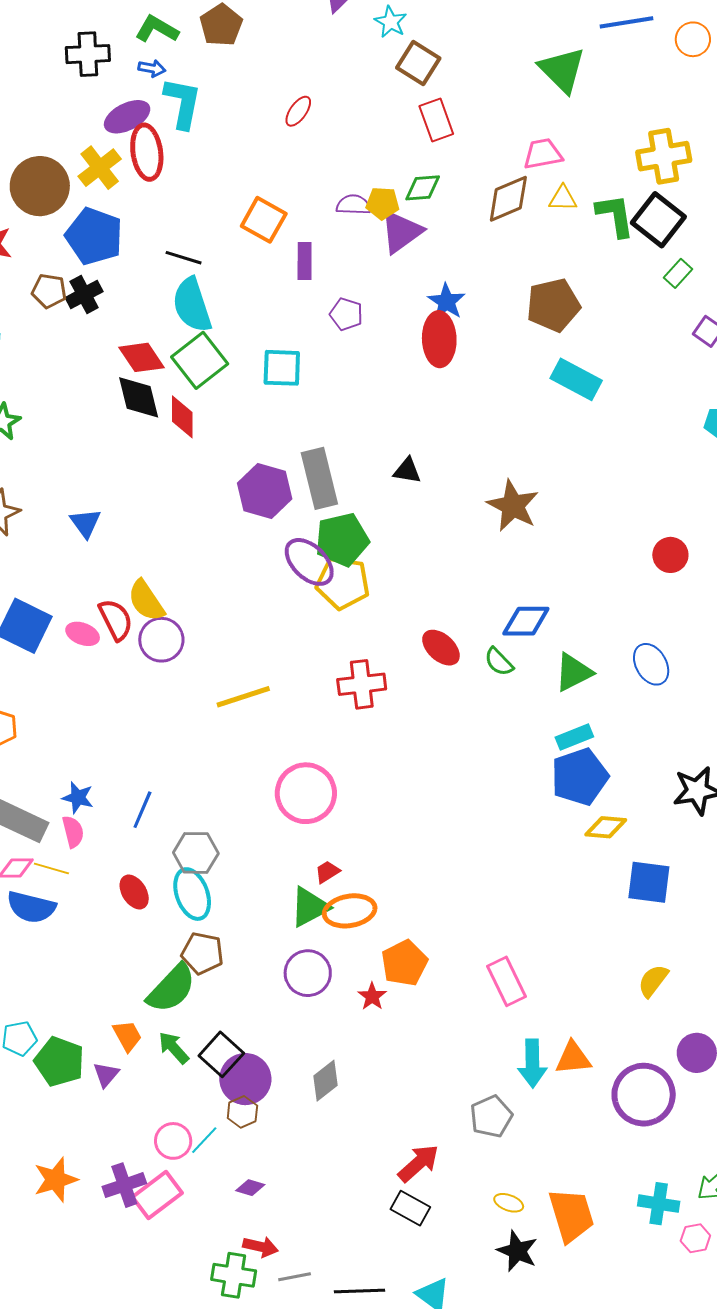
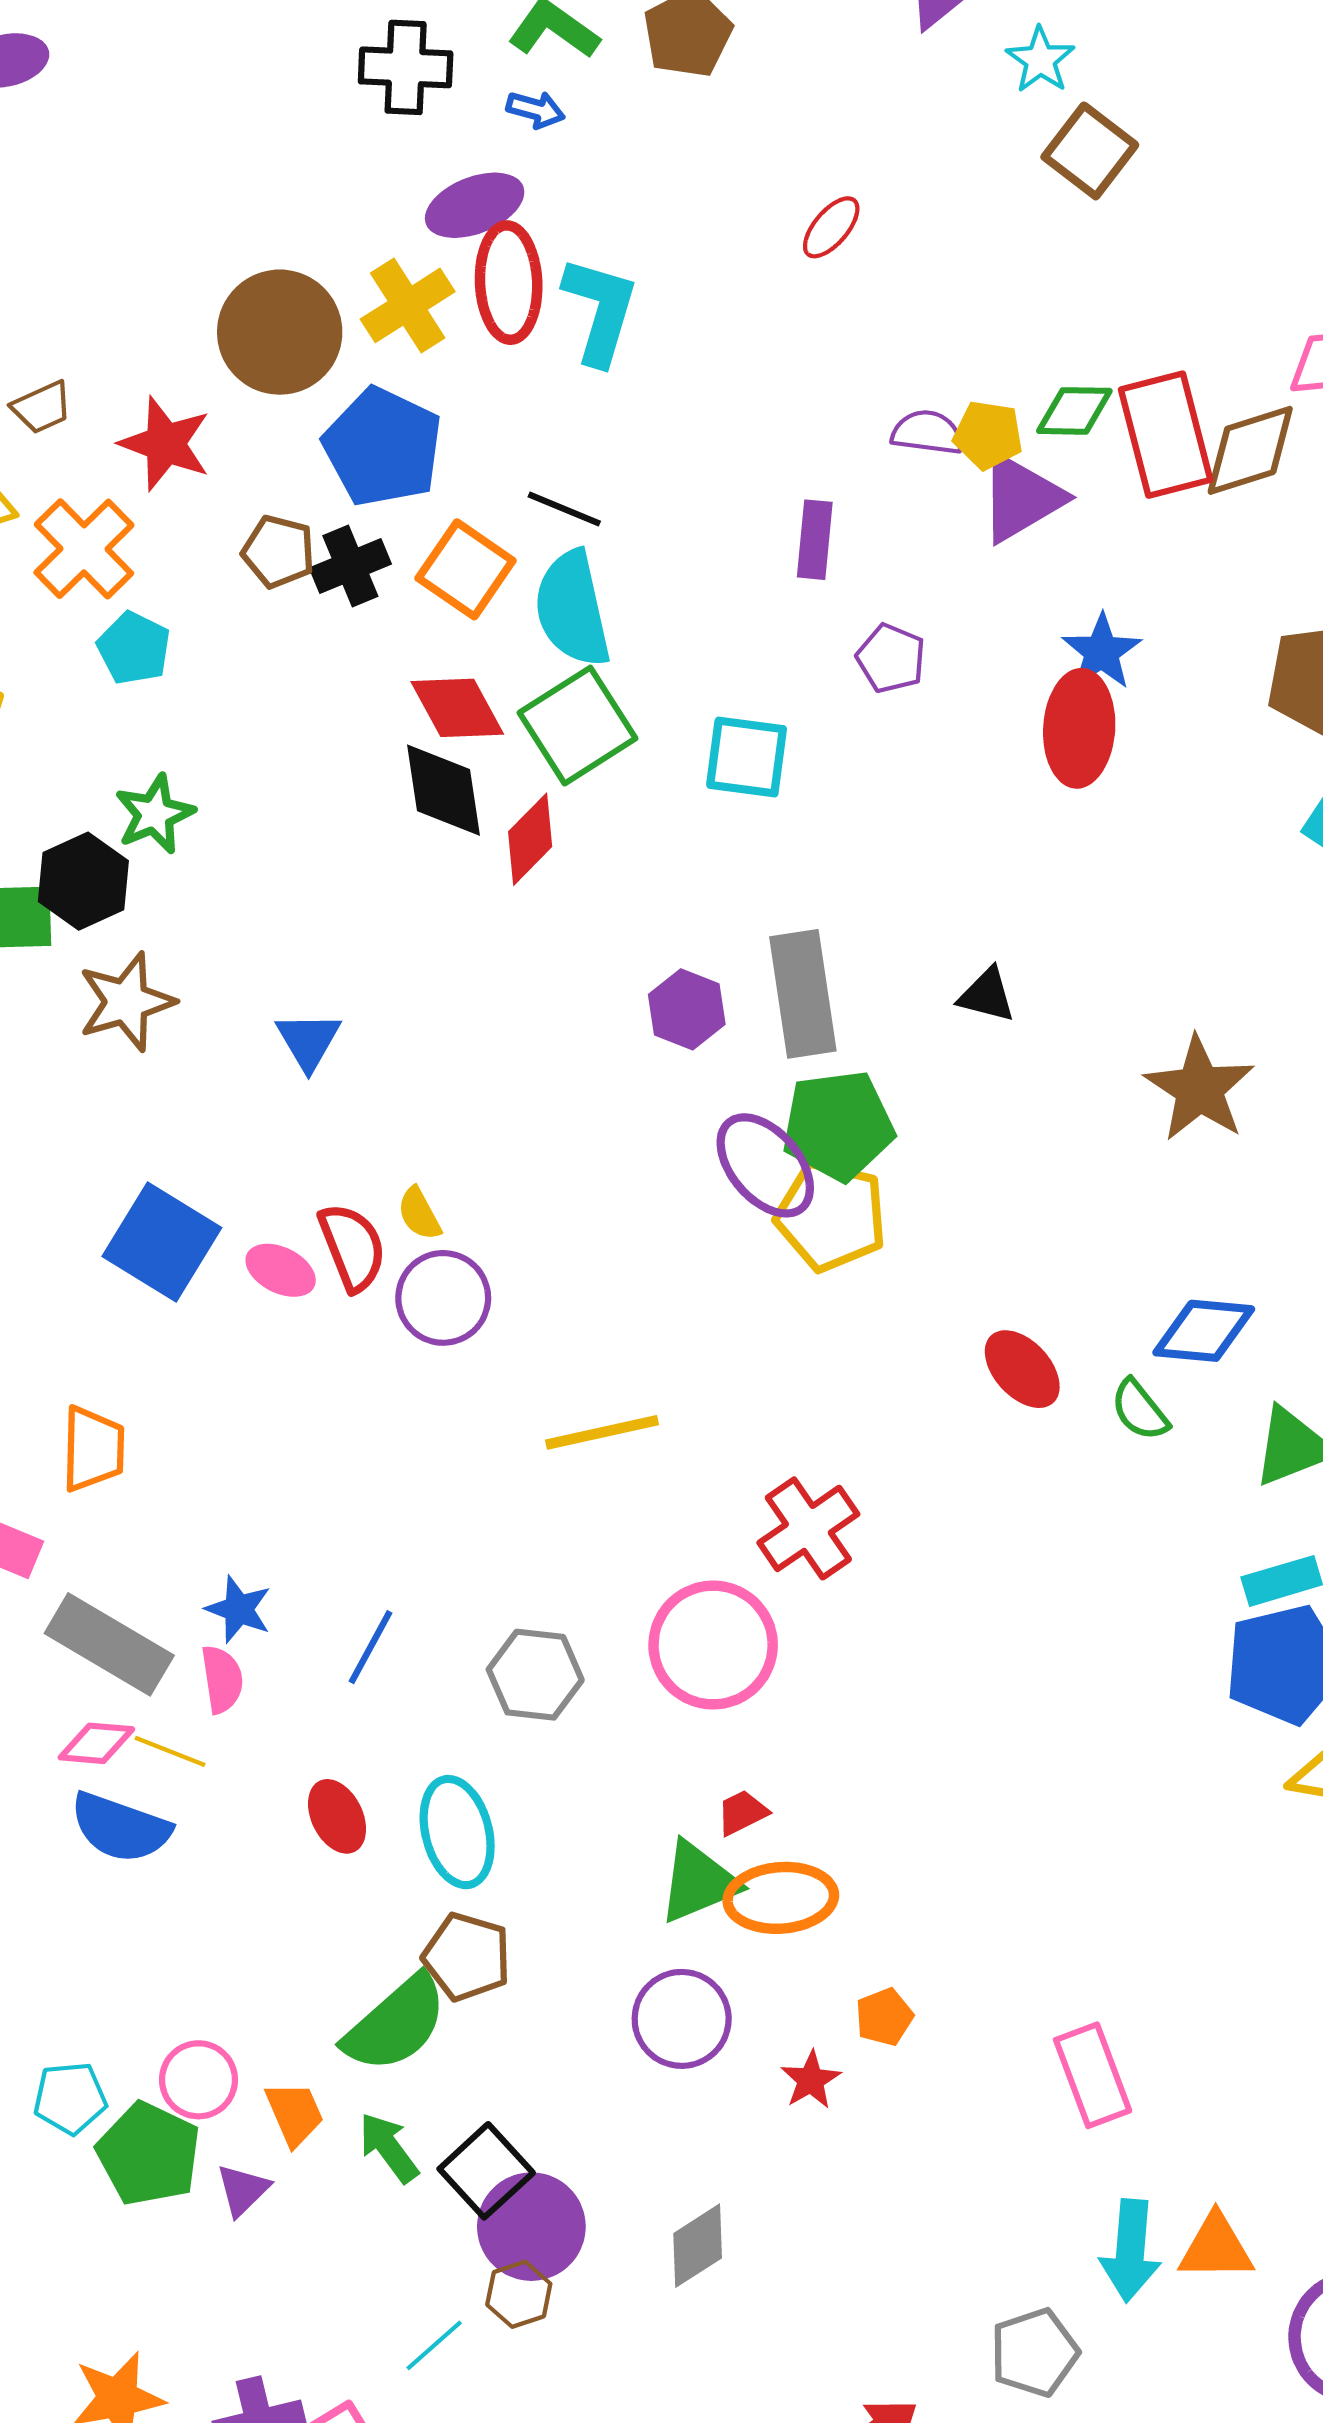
cyan L-shape: (183, 103) -> (600, 310), moved
red rectangle: (436, 120) -> (1166, 435), moved, size x1.4
orange square: (264, 220) -> (466, 569), moved
red diamond: (182, 417) -> (530, 839), turned 39
purple hexagon: (265, 491) -> (687, 1009), size x0.7
yellow semicircle: (146, 601) -> (419, 1214), size x0.6
red cross: (362, 684) -> (808, 1528), moved, turned -33
gray hexagon: (196, 853) -> (535, 1675), moved
orange pentagon: (404, 963) -> (884, 2017), size x0.6
pink circle: (173, 1141) -> (198, 2080), moved

